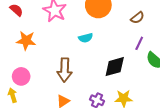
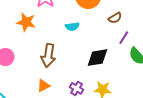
brown semicircle: (137, 18) -> (115, 18), moved
orange star: (26, 41) -> (26, 22), moved

